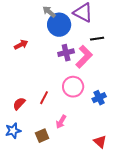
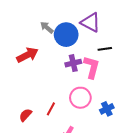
gray arrow: (49, 12) -> (47, 27), moved
red arrow: (21, 45) -> (27, 55), size x1.5
pink L-shape: (84, 57) -> (92, 67), turned -30

